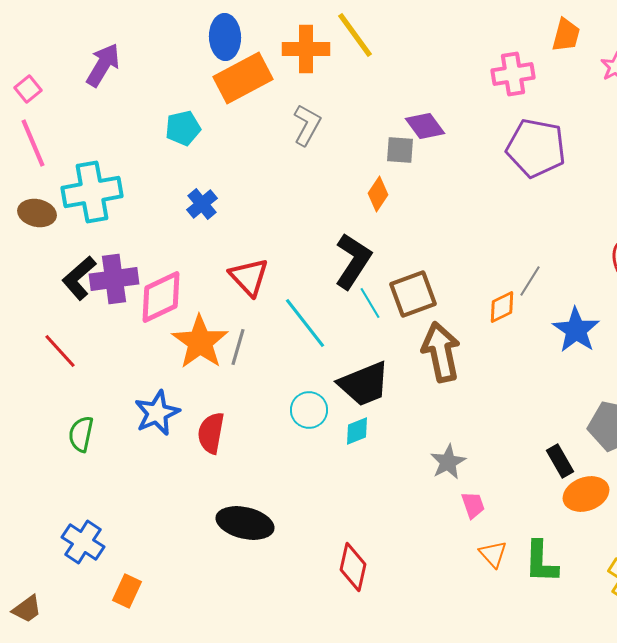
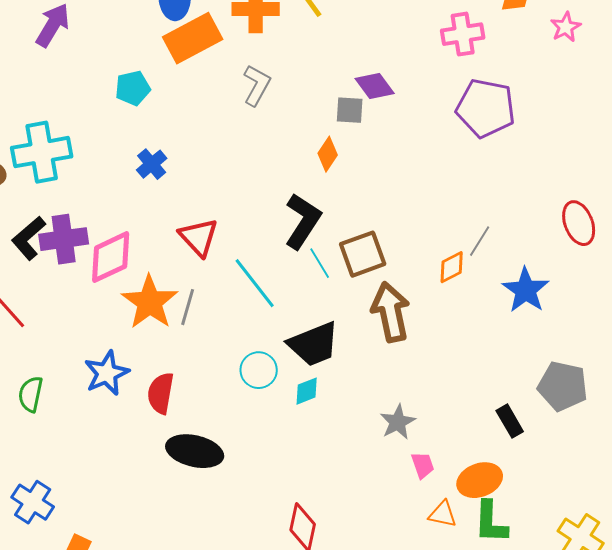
orange ellipse: (586, 494) -> (480, 480), moved
black ellipse: (245, 523) -> (195, 451), moved
orange triangle: (493, 554) -> (443, 514), turned -36

